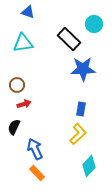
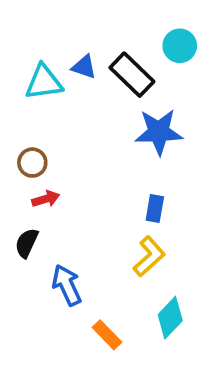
blue triangle: (28, 12) -> (84, 67), moved
orange rectangle: (37, 173) -> (107, 335), moved

